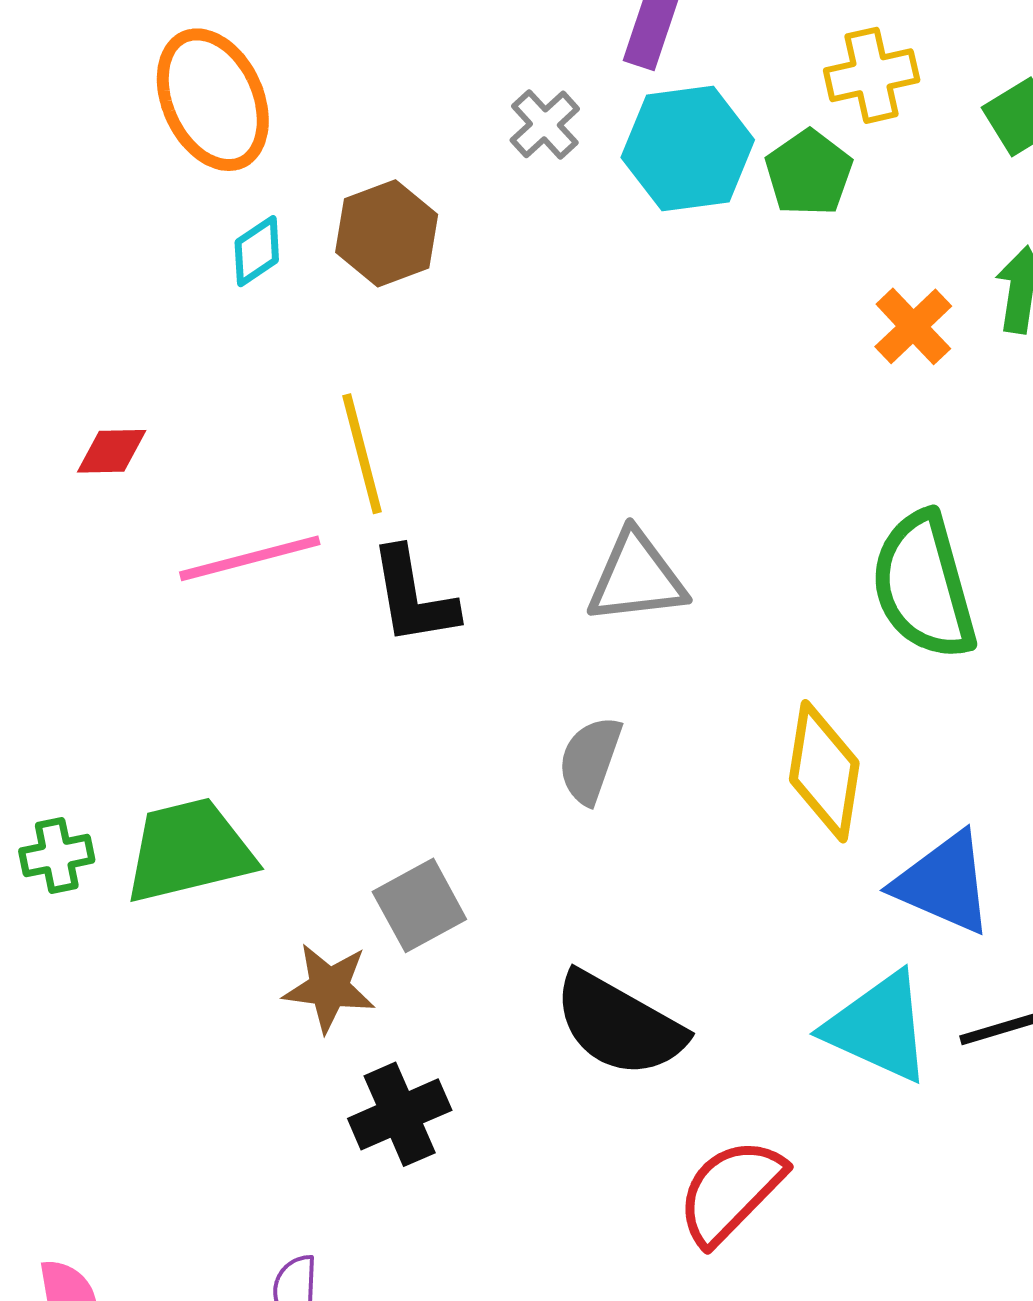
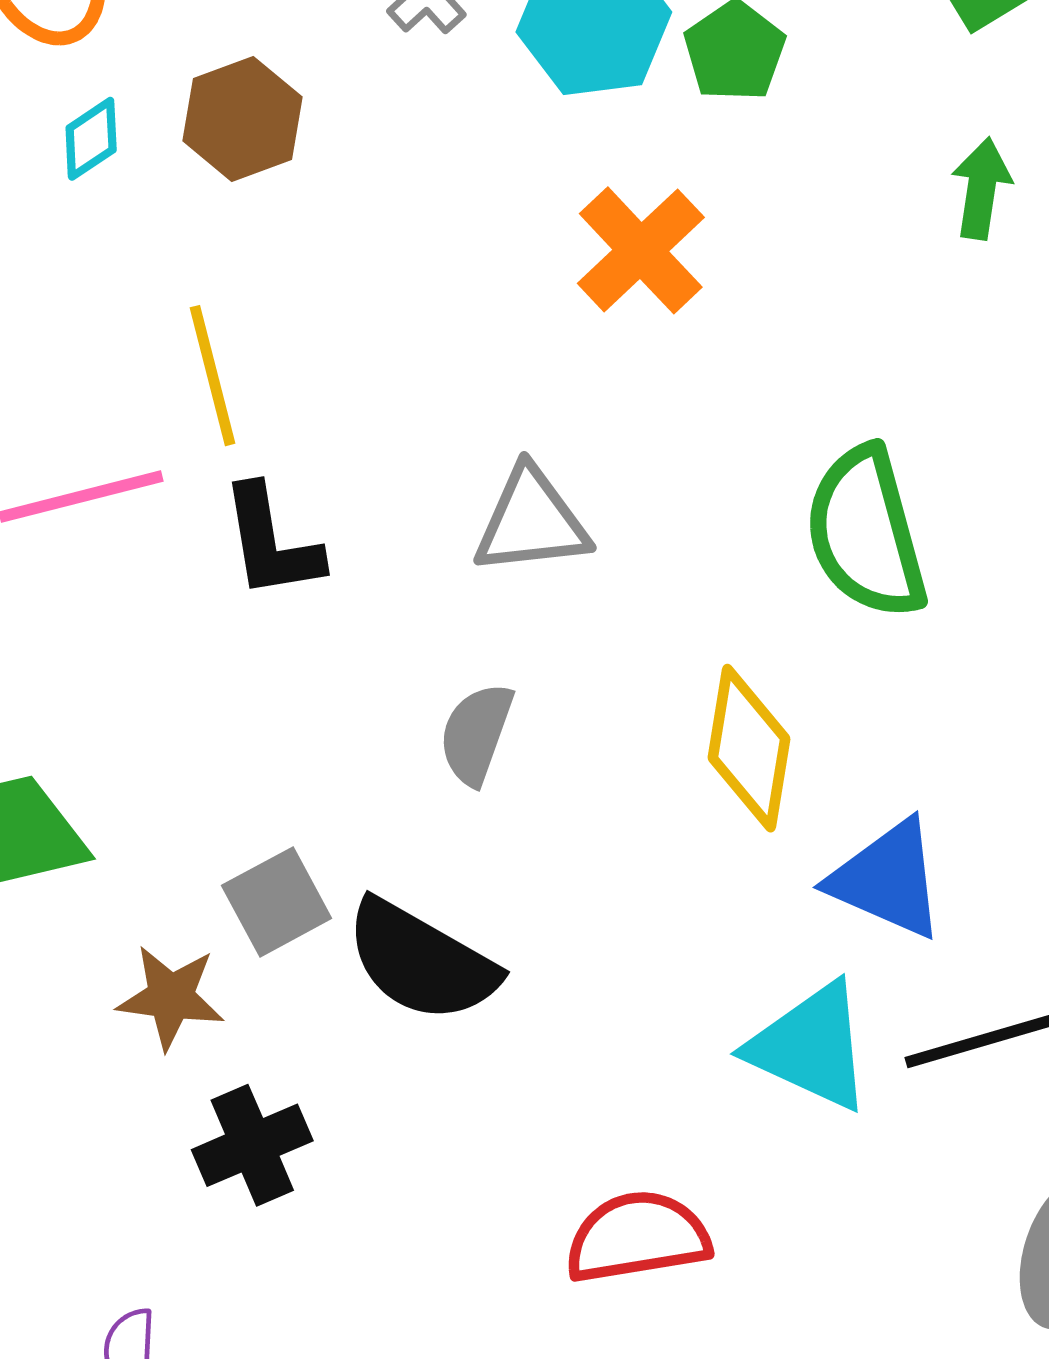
orange cross: (913, 326) -> (641, 250), moved, size x1.4
black semicircle: (619, 1024) -> (421, 961), moved
red semicircle: (731, 1191) -> (638, 1237), turned 36

